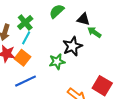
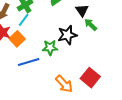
black triangle: (83, 19) -> (82, 10), turned 32
blue line: (25, 81) -> (29, 62), moved

